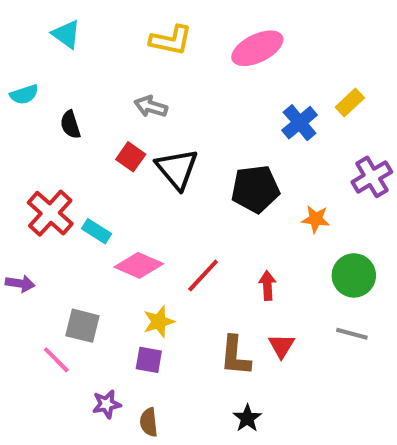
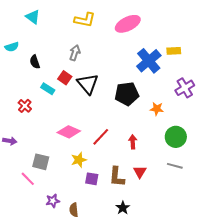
yellow rectangle: (350, 103) -> (174, 51), turned 40
gray arrow: (151, 107) -> (75, 53), turned 91
blue cross: (300, 123) -> (149, 61), size x1.4
red cross: (50, 213) -> (25, 106), size x0.6
cyan rectangle: (97, 231) -> (48, 89), moved
purple square: (149, 360) -> (92, 179), moved

